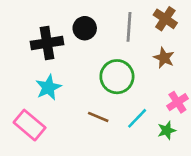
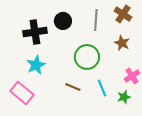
cyan line: (137, 118) -> (102, 88), turned -66

